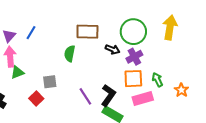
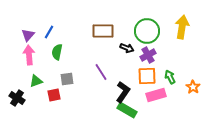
green semicircle: (70, 54) -> (57, 52), moved
green triangle: (17, 72) -> (36, 81), moved
purple line: (85, 96) -> (101, 72), moved
red square: (36, 98) -> (54, 95), turned 32

